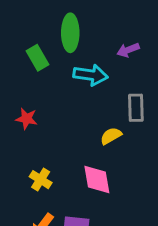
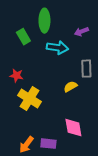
yellow cross: (41, 180) -> (29, 99), moved, size x1.6
pink diamond: (97, 180) -> (73, 128), moved

